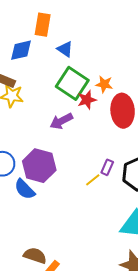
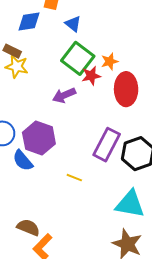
orange star: (104, 84) -> (110, 61), turned -30
purple rectangle: (107, 167) -> (107, 145), size x2.0
yellow line: (93, 180) -> (74, 178), moved, turned 56

